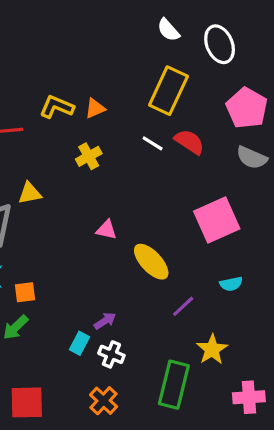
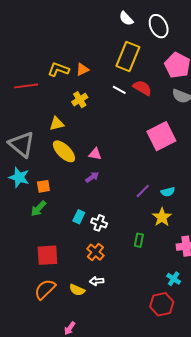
yellow triangle: (30, 193) -> (57, 124), moved
pink triangle: (106, 230) -> (95, 154), moved
yellow ellipse: (151, 262) -> (64, 151), moved
cyan semicircle: (231, 284) -> (168, 192), moved
purple arrow: (105, 321) -> (92, 177), moved
green rectangle: (174, 385) -> (139, 240), size x0.5

